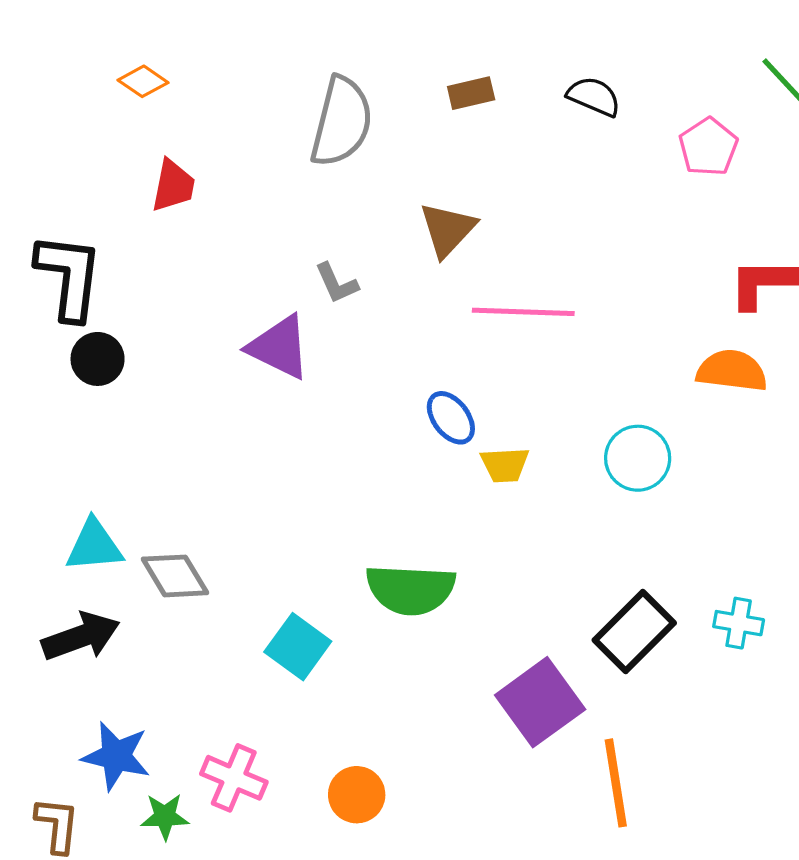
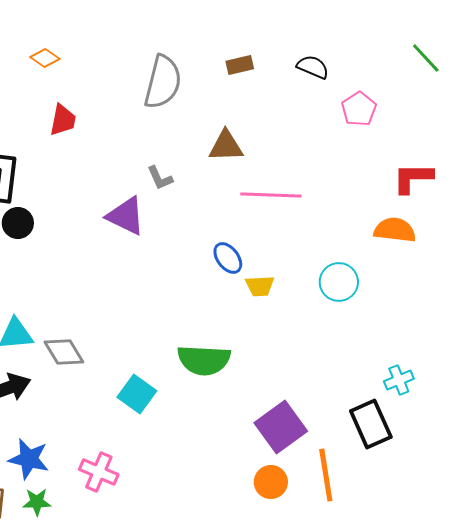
pink pentagon: (708, 147) -> (359, 109), moved
brown triangle: (448, 229) -> (226, 146), turned 45
cyan cross: (739, 623) -> (399, 380), turned -32
black rectangle: (634, 631) -> (371, 424), moved, turned -69
orange circle: (357, 795) -> (271, 482), moved
green star: (165, 817) -> (37, 502), moved

